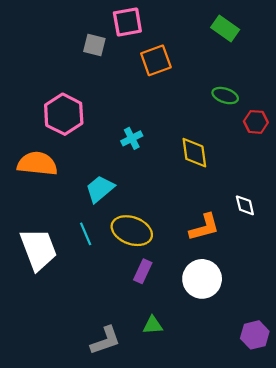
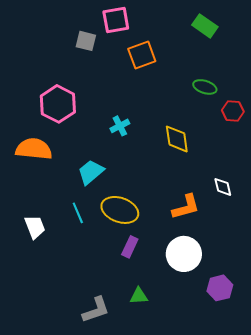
white trapezoid: (38, 249) -> (35, 227), size x0.6
purple hexagon: (255, 335) -> (220, 288), moved

